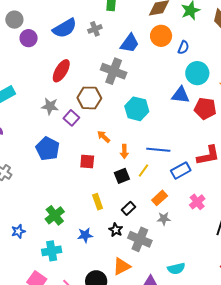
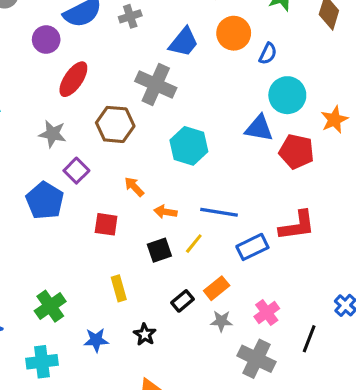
purple circle: (29, 38) -> (46, 40), moved
purple square: (71, 118) -> (76, 171), moved
orange arrow: (124, 151) -> (165, 212), turned 96
pink cross: (197, 202) -> (267, 312), moved
black rectangle: (128, 208) -> (183, 301), moved
gray cross: (140, 239) -> (256, 359), moved

